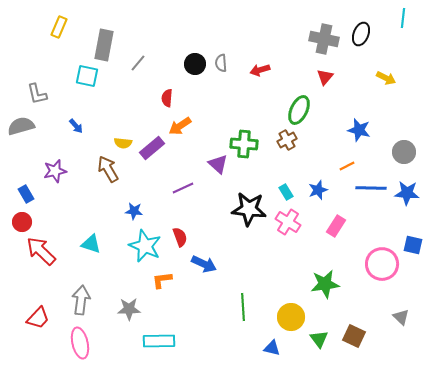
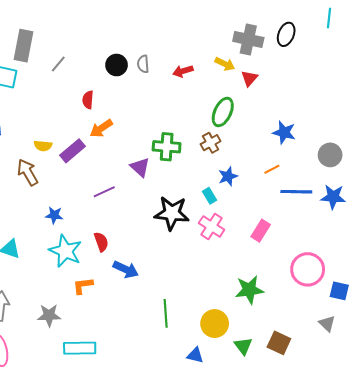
yellow arrow: (386, 78) -> (225, 64), moved
blue star: (318, 190) -> (228, 176), moved
blue square: (413, 245) -> (339, 291), moved

